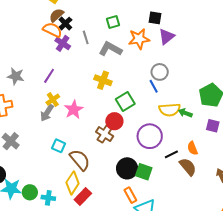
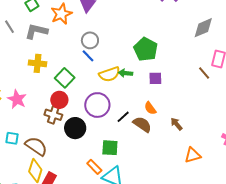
orange semicircle: (192, 148) -> (150, 108), moved
black circle: (127, 168) -> (75, 128), moved
green square: (144, 172) -> (110, 148), moved

